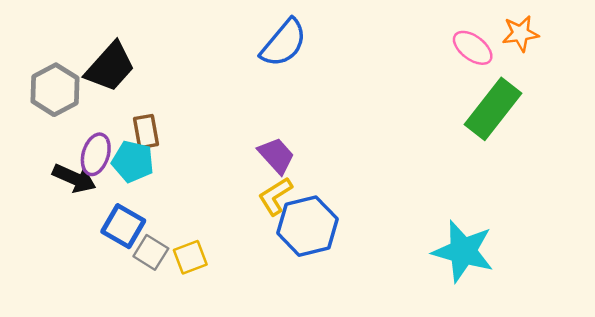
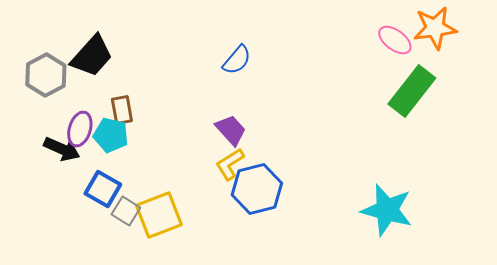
orange star: (521, 33) -> (435, 28), size x1.4
blue semicircle: (284, 43) -> (237, 60), moved, size x0.7
yellow square: (190, 257) -> (159, 215), size x1.6

